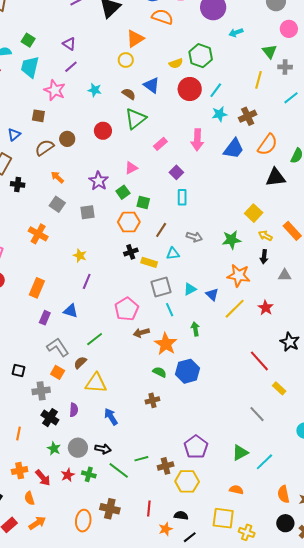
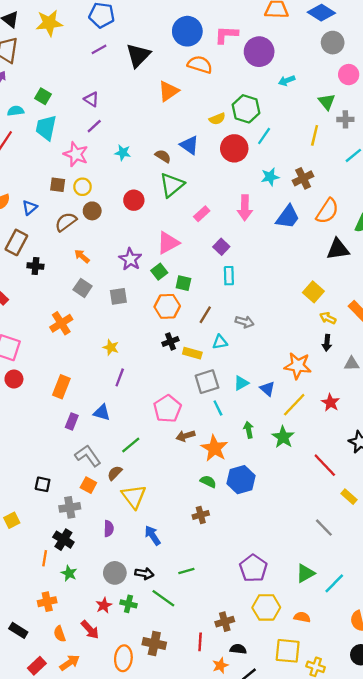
yellow circle: (126, 60) -> (82, 187), moved
cyan line: (216, 90) -> (264, 136), moved
pink triangle: (131, 168) -> (168, 243), size x1.5
orange cross: (38, 234) -> (61, 323), turned 30
green star: (231, 240) -> (283, 437), moved, turned -30
yellow triangle: (96, 383) -> (134, 497), turned 50
black cross: (50, 418) -> (63, 540), moved
green star: (54, 448) -> (69, 573), moved
green line: (141, 459) -> (186, 571), moved
brown cross: (166, 466) -> (225, 622), moved
red arrow: (43, 478) -> (90, 630), moved
yellow hexagon: (187, 481) -> (266, 607), moved

